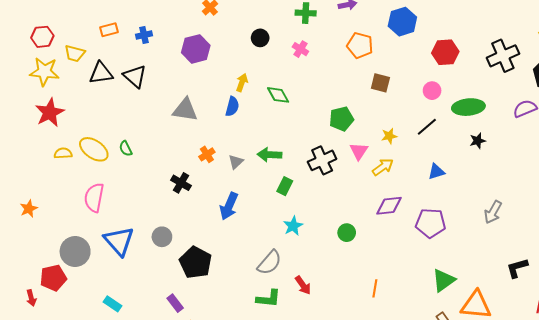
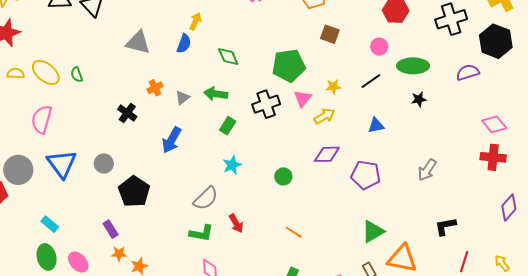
green diamond: (278, 95) -> (228, 57), moved
green pentagon: (341, 119) -> (289, 66), size x1.4
orange line: (375, 288) -> (294, 232), moved, turned -72

